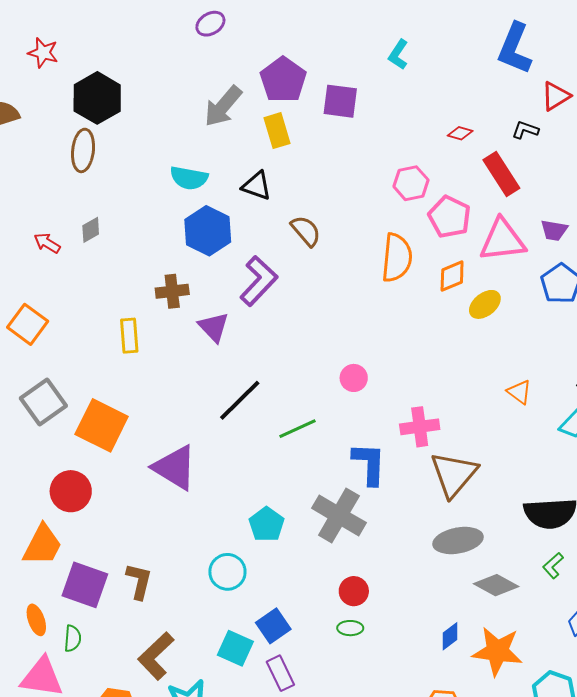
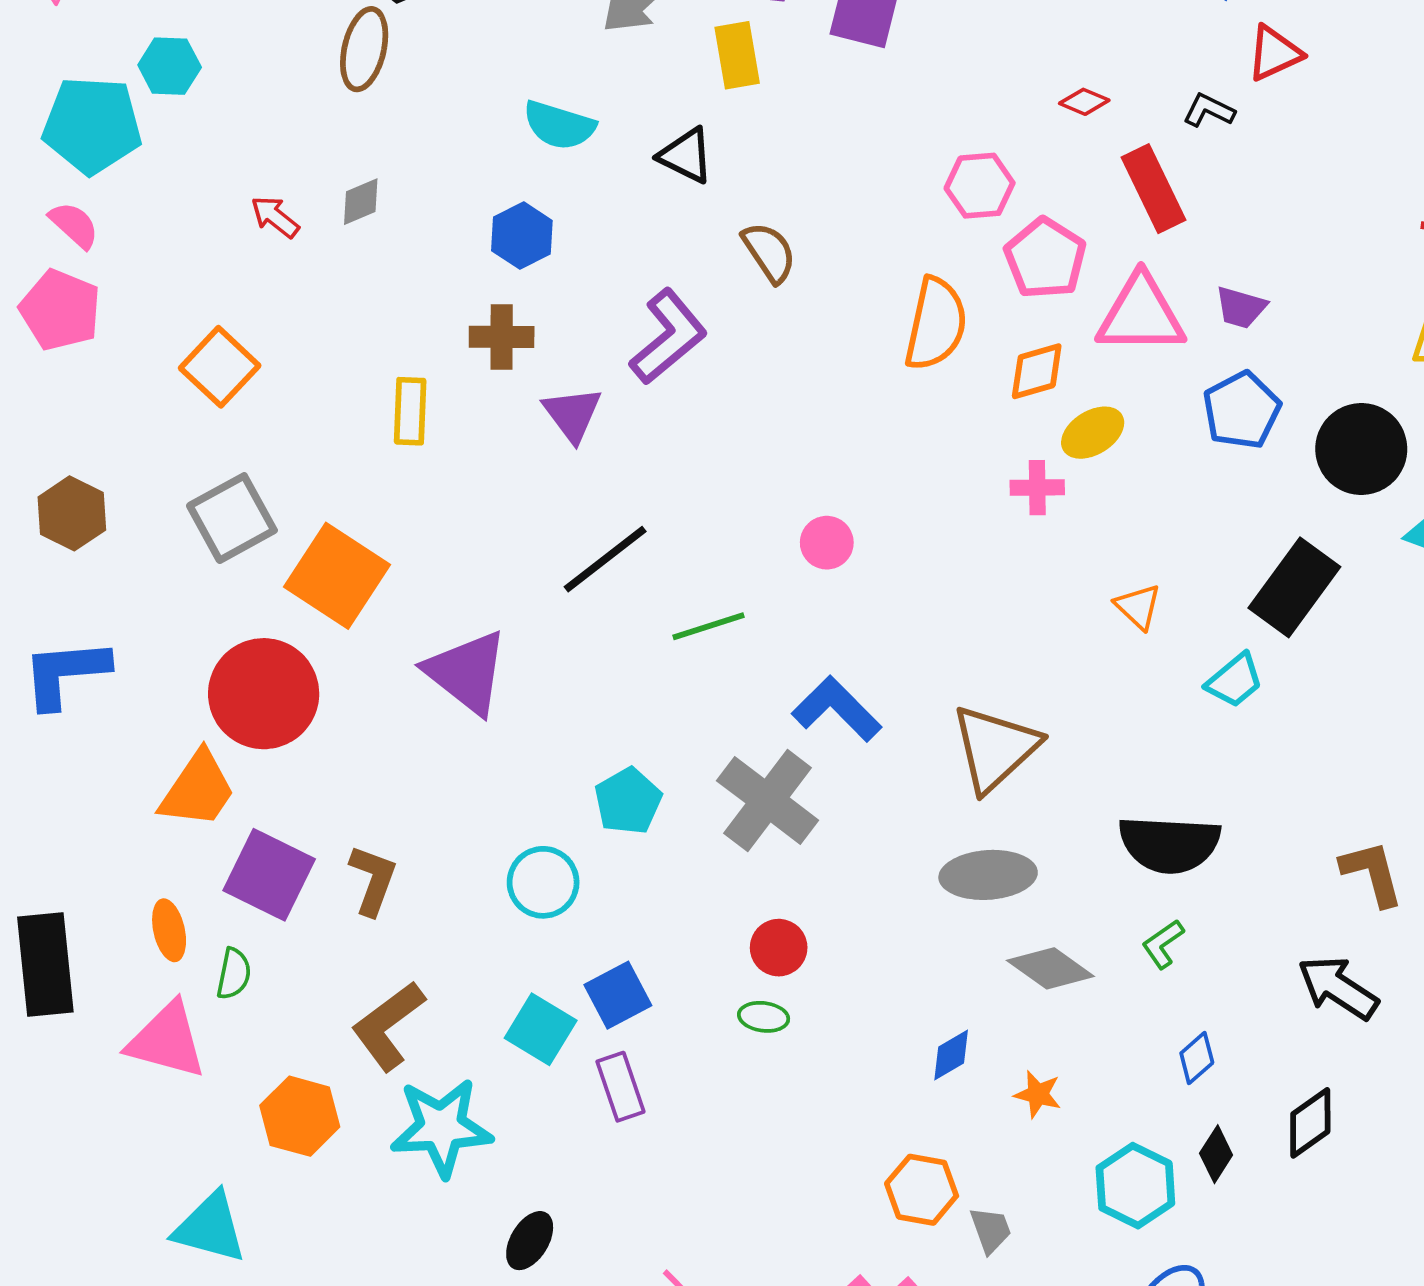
blue hexagon: (208, 231) -> (522, 236), moved, size x0.7
pink cross: (420, 427) -> (1037, 488), moved, size x0.7
blue L-shape: (369, 464) -> (837, 709), turned -54
red circle: (71, 491) -> (264, 694), size x1.4
orange star: (497, 651) -> (1038, 1094), size x0.5

